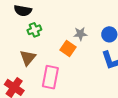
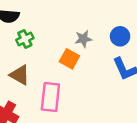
brown triangle: (28, 58) -> (20, 75), turned -36

